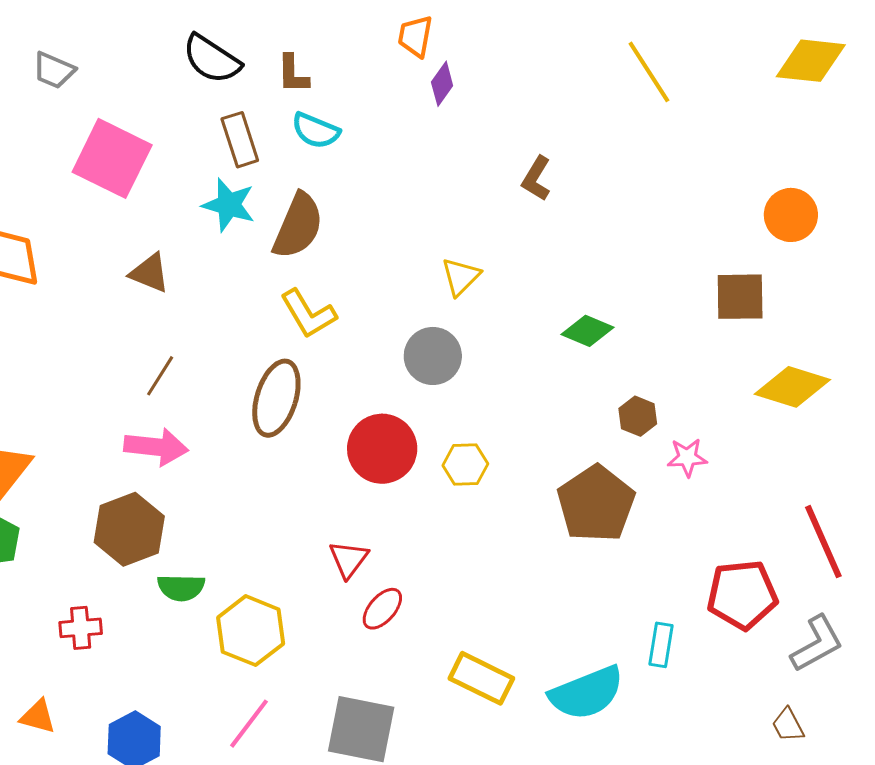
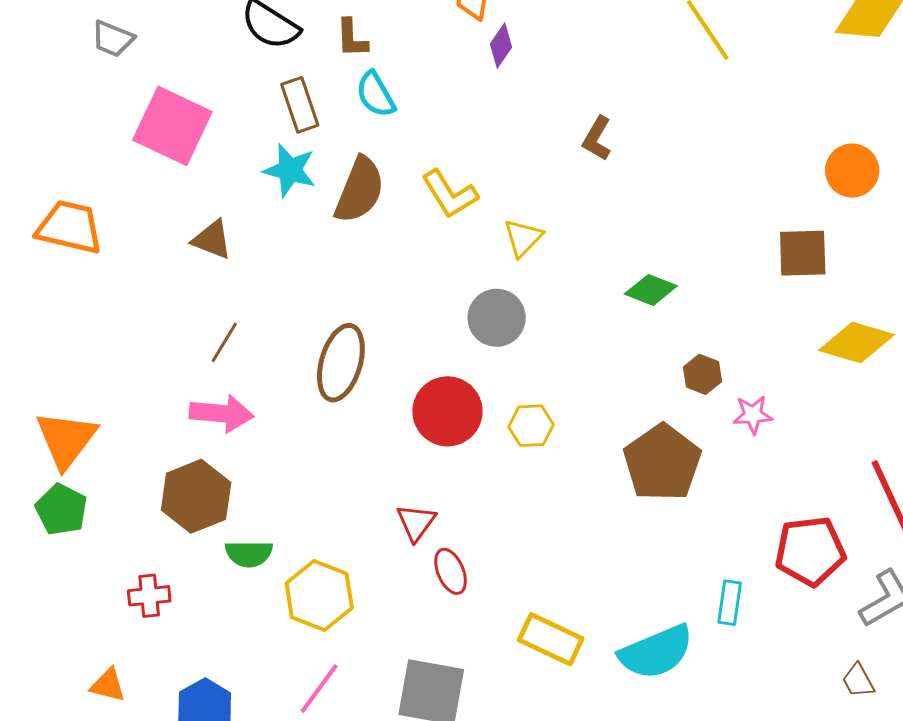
cyan semicircle: (316, 131) -> (376, 94), turned 39
yellow L-shape: (308, 314) -> (450, 194), moved
red ellipse: (382, 609) -> (451, 571), turned -63

